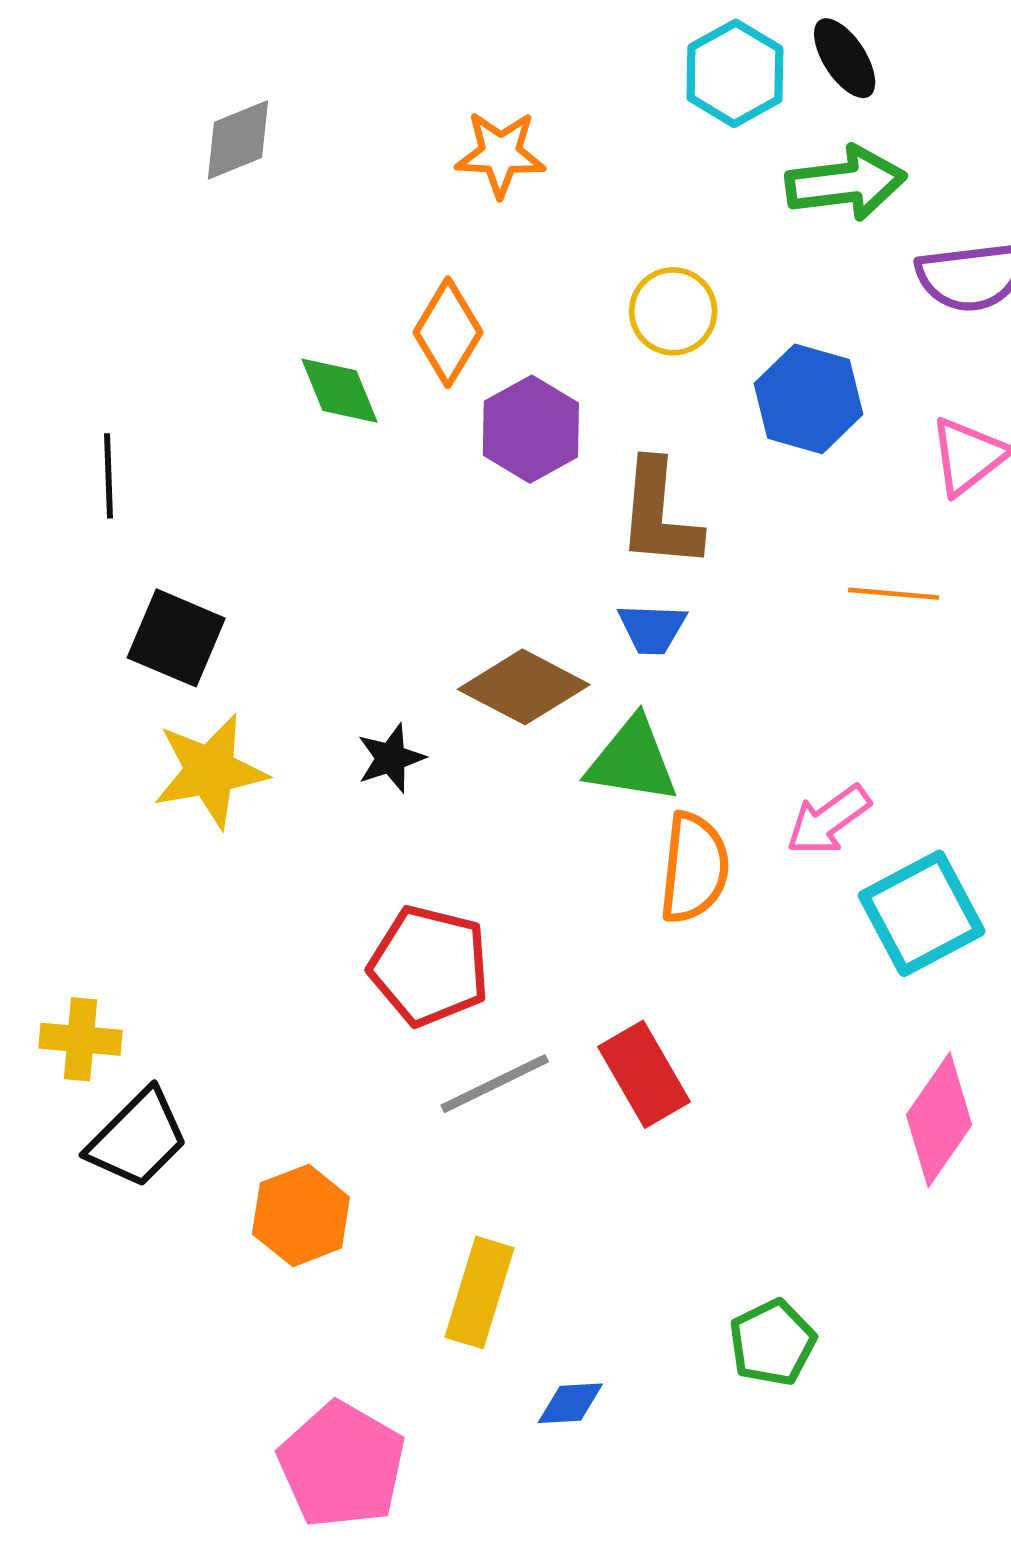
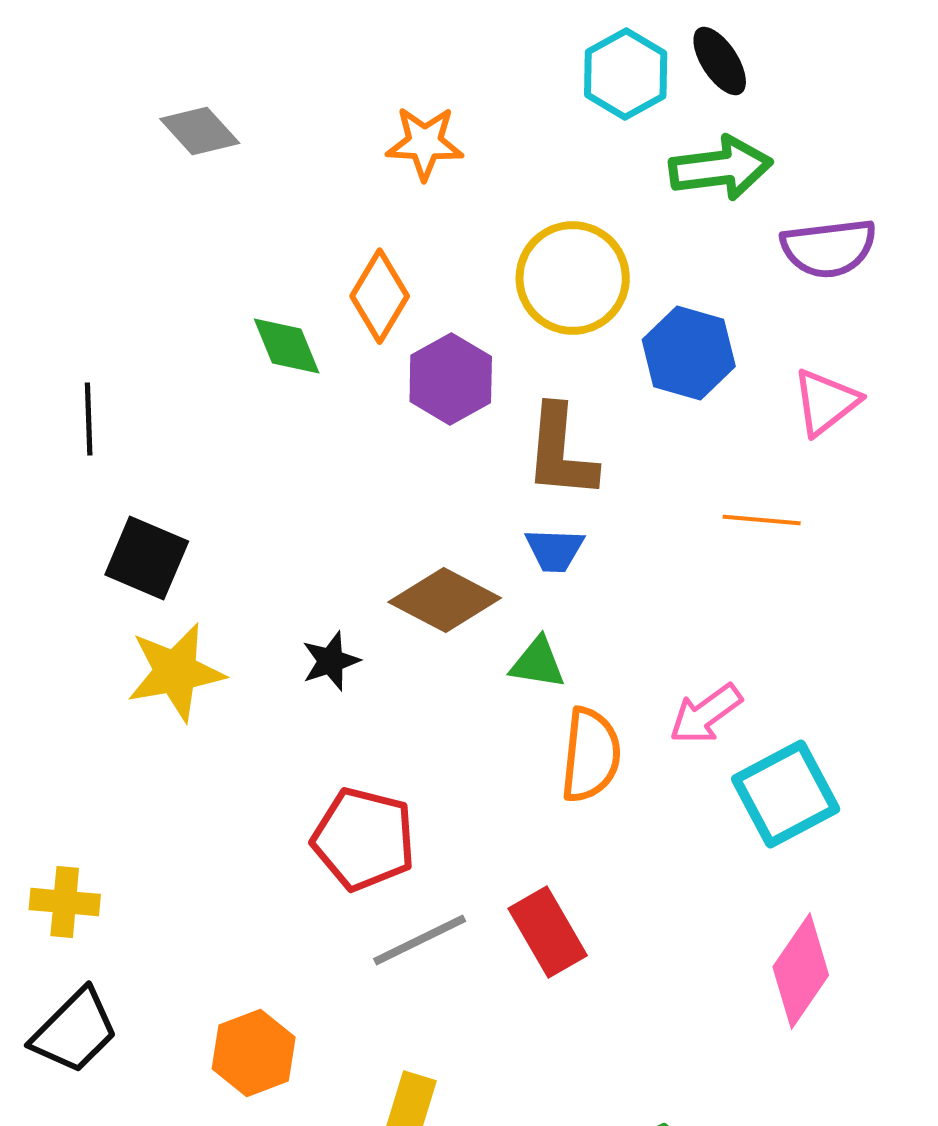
gray diamond: (238, 140) -> (200, 131), turned 70
yellow circle: (673, 311) -> (573, 278), size x1.5
green triangle: (632, 760) -> (538, 663), size x0.7
black trapezoid: (138, 1138) -> (75, 1031), moved

